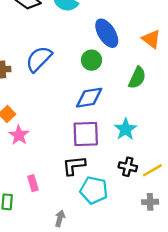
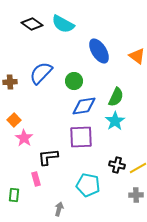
green circle: (91, 60) -> (74, 81), moved
green semicircle: (137, 78) -> (116, 97), moved
cyan star: (125, 129) -> (115, 121), moved
black L-shape: (74, 166) -> (48, 157), moved

